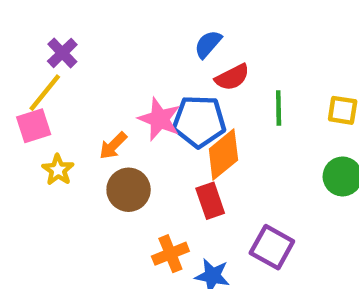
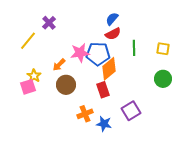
blue semicircle: (208, 44) -> (112, 19), moved
purple cross: (62, 53) -> (49, 23), moved
pink star: (159, 119) -> (80, 53), turned -30
pink square: (34, 126) -> (28, 87), moved
purple square: (272, 247) -> (131, 111), turned 30

